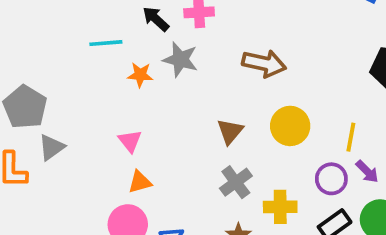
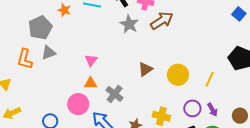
brown arrow: (264, 63) -> (162, 21), moved, turned -60
orange star: (140, 75) -> (64, 10), moved
yellow line: (351, 137) -> (210, 79), moved
gray cross: (236, 182) -> (115, 94), moved, turned -30

